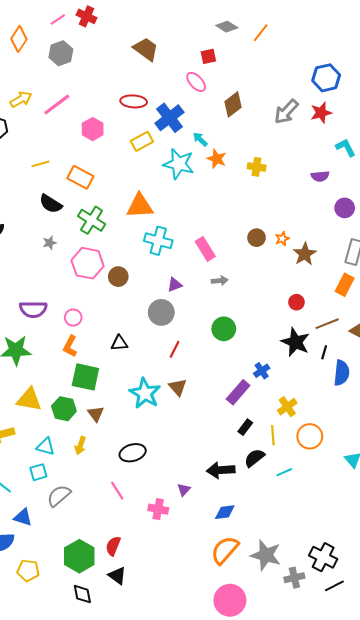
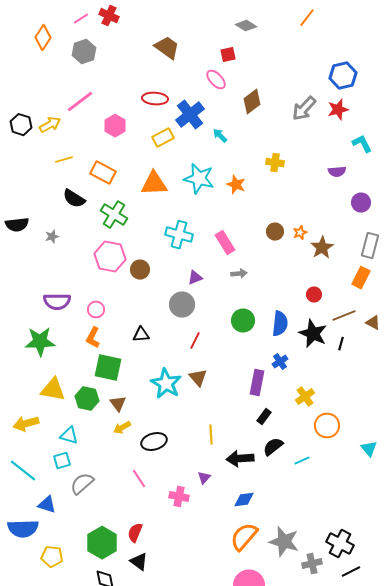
orange line: (261, 33) -> (307, 18), moved
yellow arrow: (21, 99) -> (50, 125), moved
orange star: (217, 159) -> (236, 185), moved
cyan star: (179, 164) -> (199, 179), moved
orange triangle: (140, 206) -> (154, 184), moved
gray star: (50, 243) -> (52, 237), moved
blue semicircle: (342, 373) -> (280, 324), moved
purple rectangle: (238, 392) -> (257, 383), turned -30
yellow line: (273, 435) -> (211, 435), moved
yellow arrow: (80, 446) -> (122, 428), moved, turned 42

